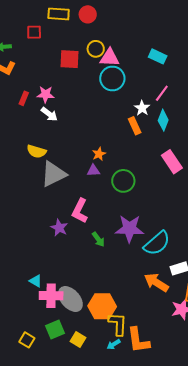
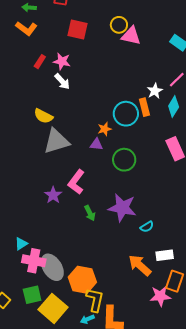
red square: (70, 59) -> (77, 30), moved
cyan circle: (112, 79) -> (126, 114), moved
cyan semicircle: (157, 243) -> (147, 227), size x0.5
cyan triangle: (36, 281) -> (21, 244), turned 48
yellow square: (78, 339) -> (53, 308), size x1.8

